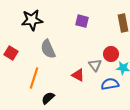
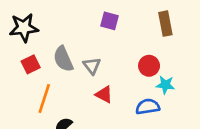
black star: (32, 20) -> (24, 28), moved
red square: (11, 53) -> (31, 64), moved, turned 32
gray triangle: (95, 65) -> (92, 66), moved

